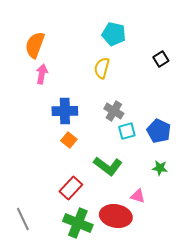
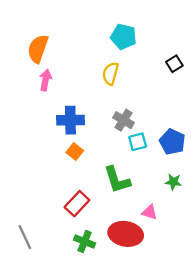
green L-shape: (108, 166) -> (117, 180), turned 36
green cross: (78, 223) -> (85, 241), size x0.7

